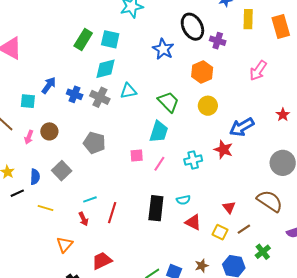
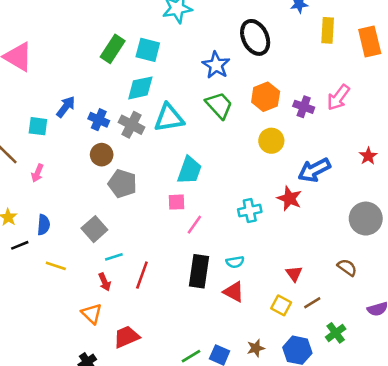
purple cross: (218, 41) -> (304, 107), moved
cyan triangle: (128, 91) -> (169, 118), size x1.4
green trapezoid: (168, 102) -> (219, 105), moved
brown circle: (49, 131) -> (102, 155), moved
cyan trapezoid: (159, 132) -> (189, 170), moved
pink line: (159, 164) -> (194, 225), moved
gray square: (62, 171) -> (94, 229), moved
brown semicircle: (270, 201) -> (347, 267), size x0.6
red triangle: (193, 222) -> (234, 292), moved
orange triangle: (65, 245) -> (92, 314), moved, turned -30

